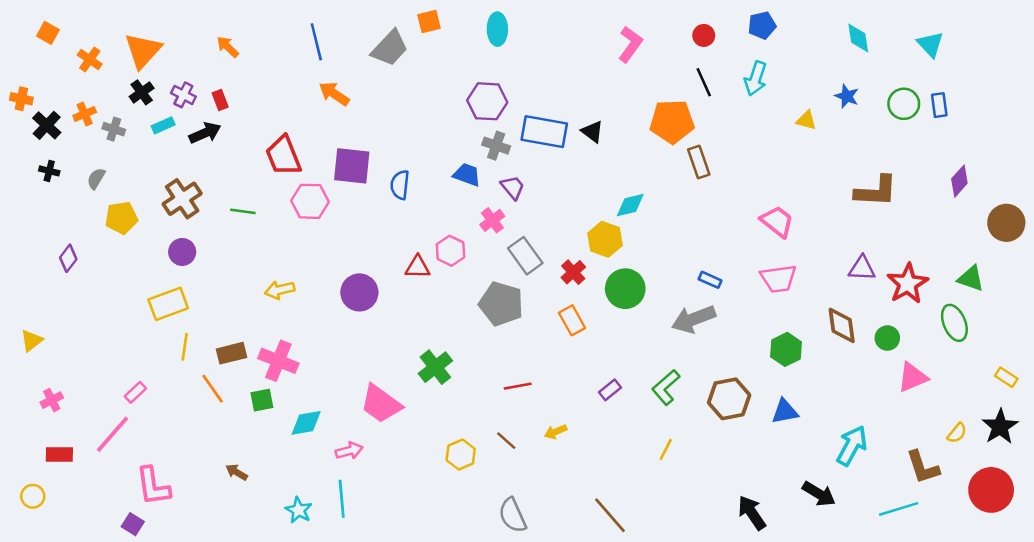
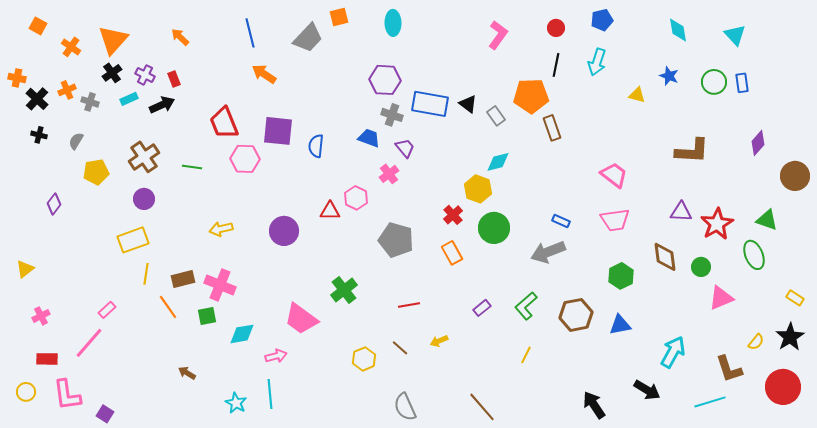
black line: (704, 82) -> (556, 65), turned 35
gray rectangle: (525, 256) -> (496, 116), moved, size x0.7
pink L-shape: (153, 486) -> (67, 395), moved

